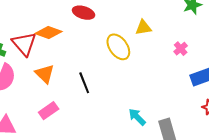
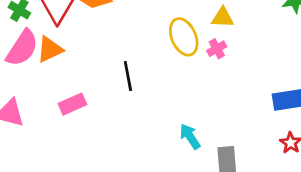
pink cross: (181, 49) -> (217, 49), moved
orange triangle: (45, 74) -> (50, 49), moved, turned 40

